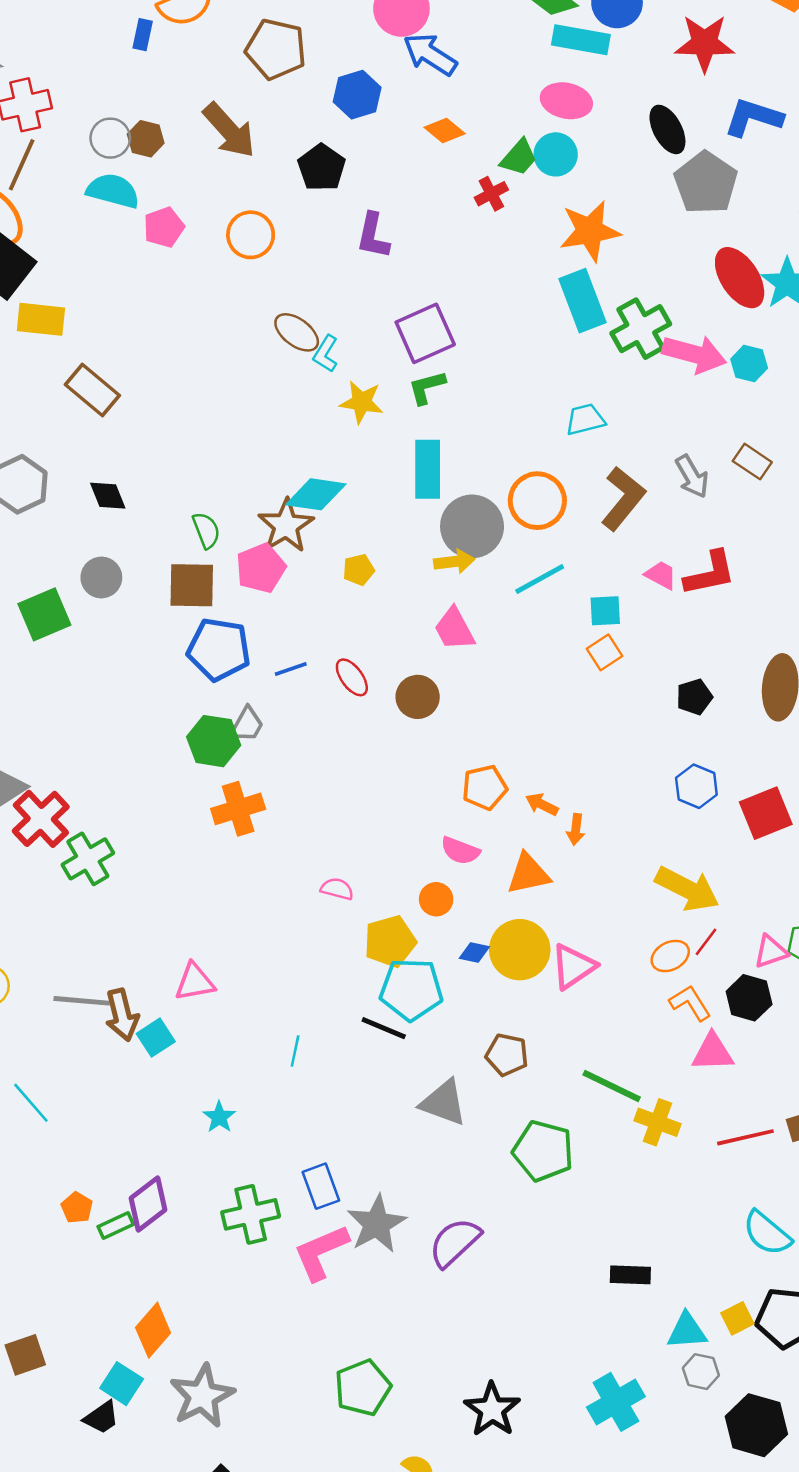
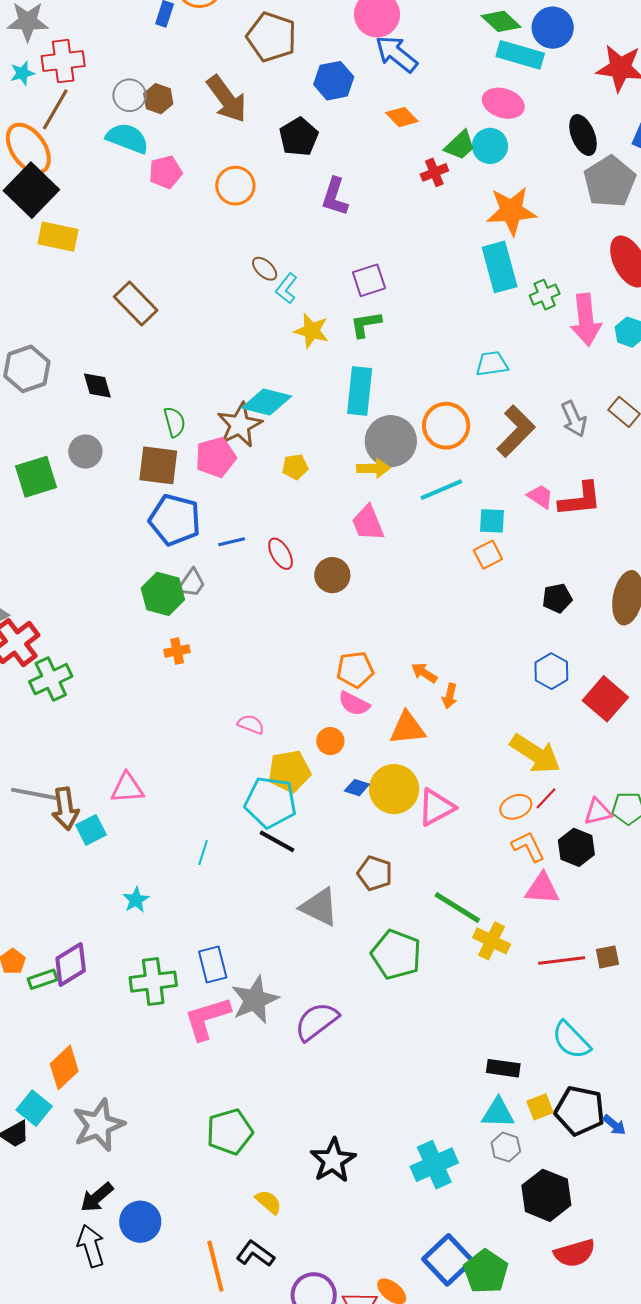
green cross: (641, 329) -> (545, 295), size x0.6
brown ellipse: (297, 332) -> (265, 269), size x0.7
purple square: (425, 333) -> (369, 280), size x0.7
pink arrow: (694, 354) -> (586, 320), turned 63
brown rectangle: (92, 390) -> (136, 303), moved
orange pentagon: (485, 787) -> (355, 670), moved
orange cross: (238, 809) -> (177, 651), size x0.6
red square: (766, 813) -> (605, 699), turned -33
cyan pentagon: (411, 989) -> (271, 802), moved
black rectangle: (630, 1275) -> (503, 1068), moved

